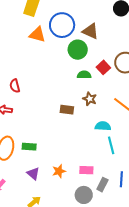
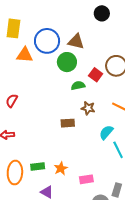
red semicircle: (15, 86) -> (12, 101), moved, turned 56
cyan semicircle: (103, 126) -> (106, 132), turned -42
pink rectangle: (86, 170) -> (86, 179), moved
orange star: (59, 171) -> (61, 168), moved

